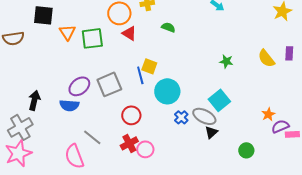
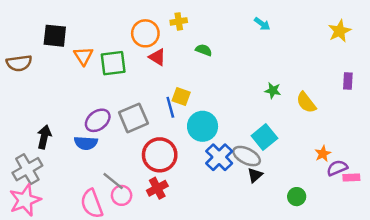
yellow semicircle: (266, 58) -> (306, 102), moved
red circle: (131, 115) -> (160, 155), size x1.5
blue cross: (181, 117) -> (219, 157), size x1.6
pink circle: (145, 149) -> (122, 195), moved

